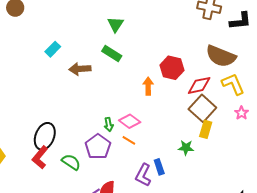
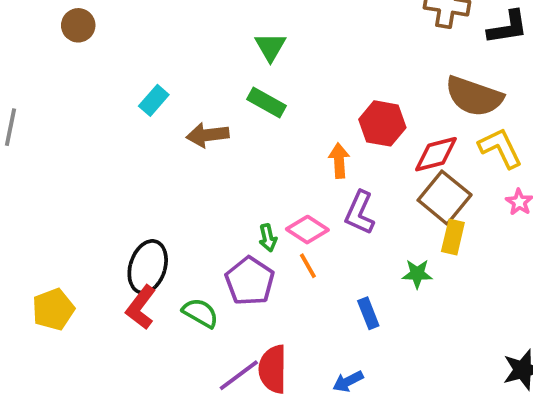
orange line: (129, 140) -> (308, 266), turned 32
purple L-shape: (143, 175) -> (360, 213), moved

